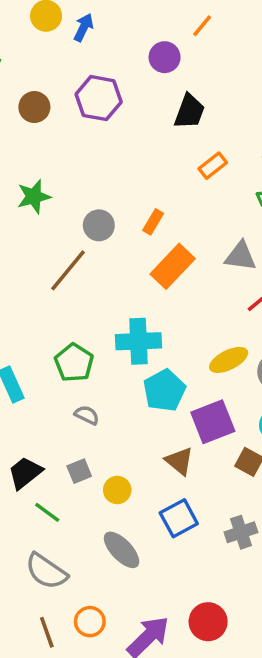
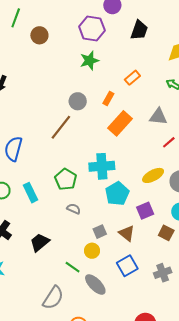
purple hexagon: (99, 98) -> (92, 29), moved
black trapezoid: (190, 112) -> (139, 30), moved
orange rectangle: (213, 166) -> (132, 78), moved
green star: (34, 197) -> (89, 60), moved
purple square: (213, 422) -> (145, 211), size x0.7
gray square: (79, 471) -> (100, 232), moved
green line: (47, 512) -> (73, 267), moved
gray semicircle: (46, 571) -> (53, 298), turned -90

